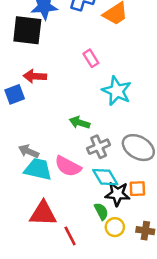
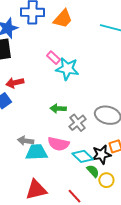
cyan star: (117, 91) -> (67, 69), moved
cyan diamond: (105, 177) -> (83, 156), moved
red triangle: (43, 214) -> (36, 190), moved

